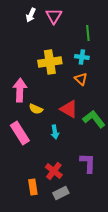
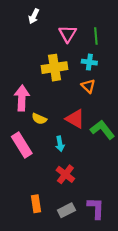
pink triangle: (54, 16) -> (68, 34), moved
purple L-shape: (88, 163) -> (96, 208), moved
red cross: (54, 171) -> (65, 174), moved

